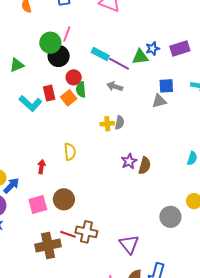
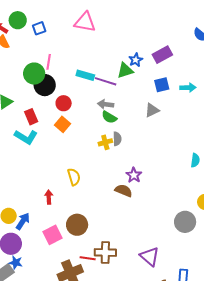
blue square: (166, 86) -> (162, 85), moved
green semicircle: (81, 90) -> (109, 117), moved, turned -42
red rectangle: (49, 93) -> (31, 117), moved
brown semicircle: (145, 166) -> (124, 191), moved, turned -72

